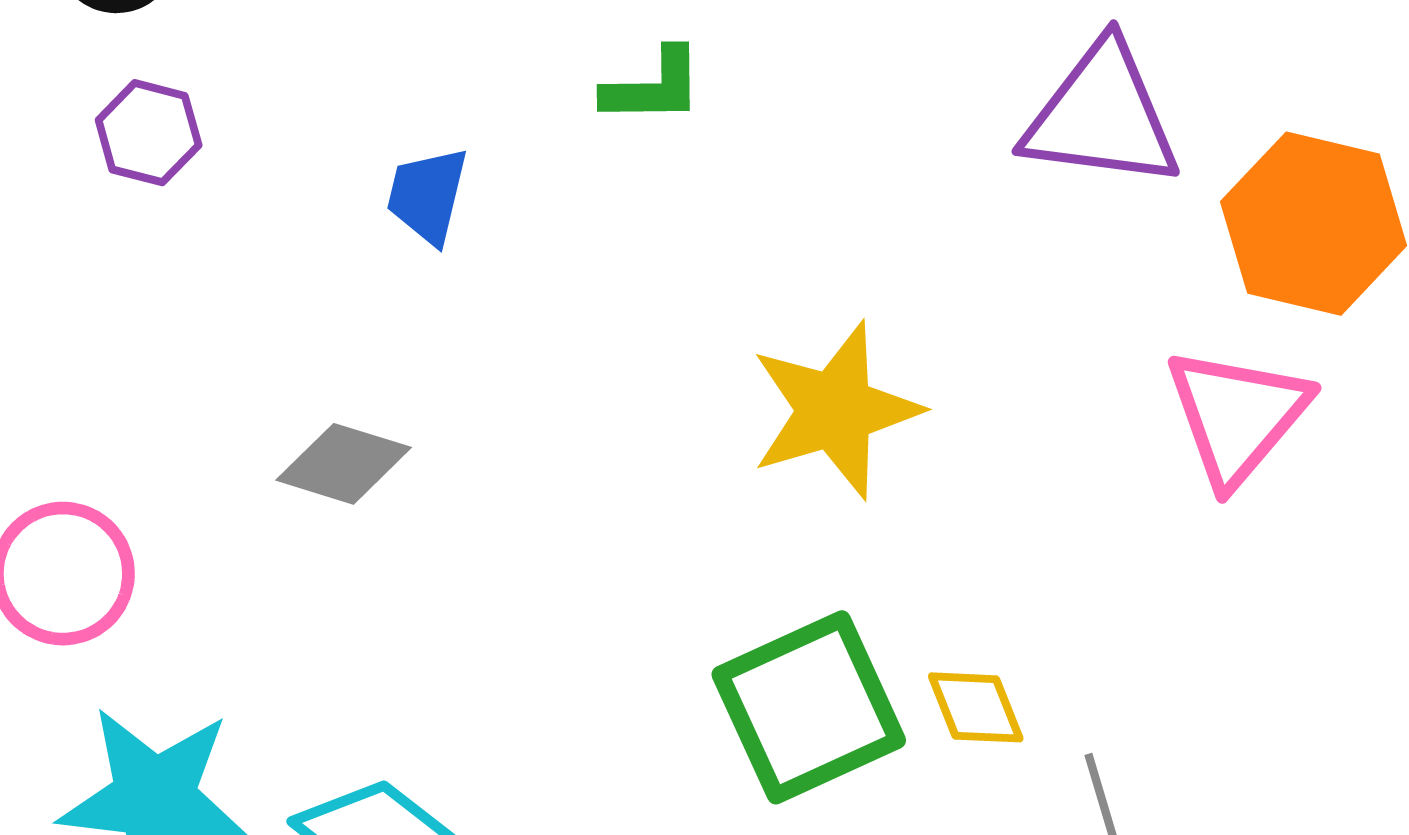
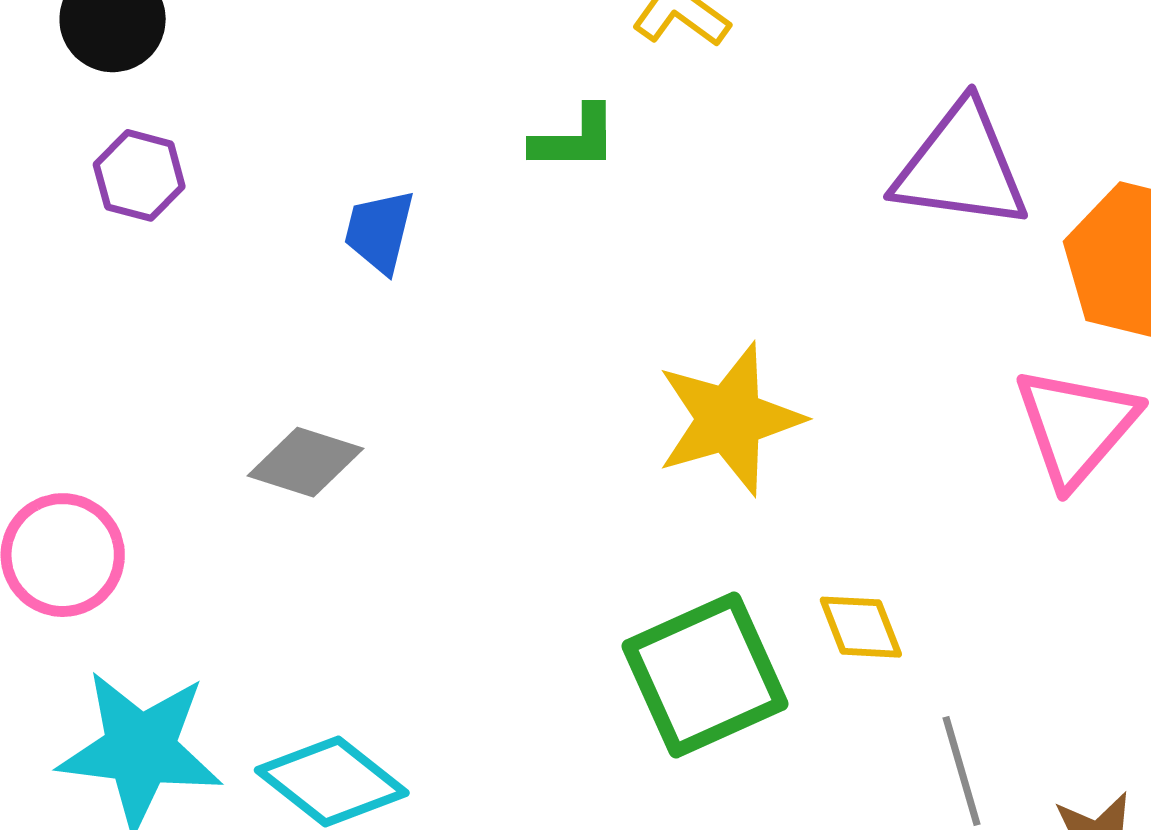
yellow diamond: (976, 707) -> (861, 627), moved

